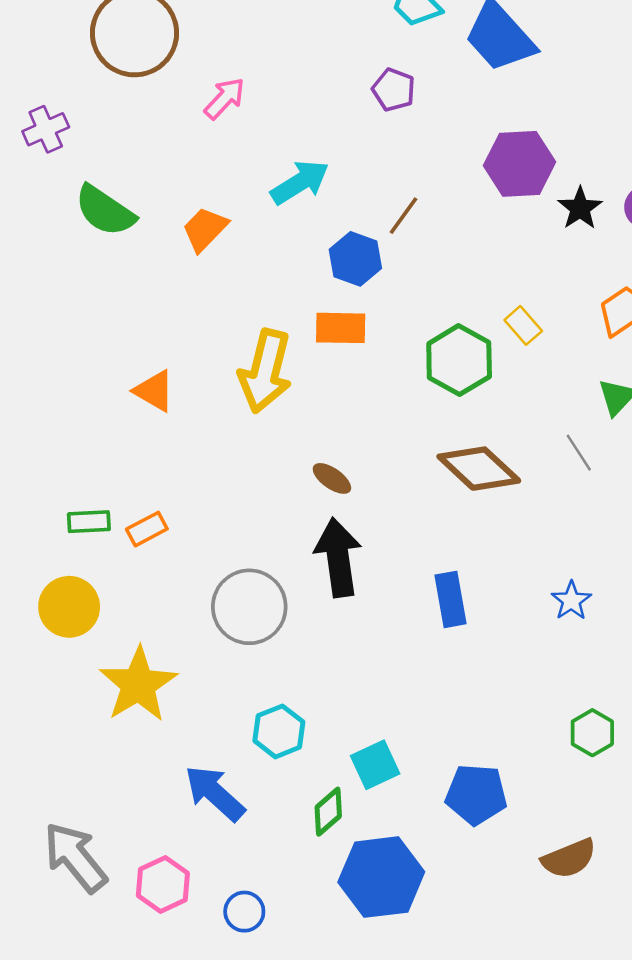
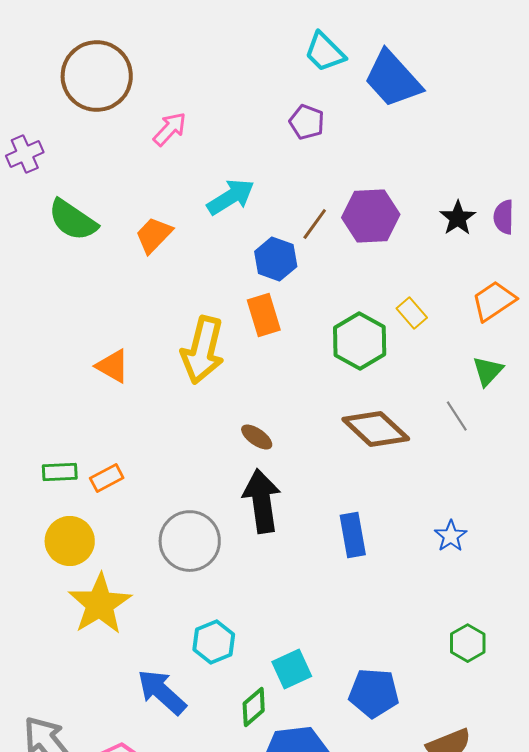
purple hexagon: (520, 164) -> (371, 216), moved
orange rectangle: (341, 328) -> (264, 315), turned 72
yellow circle: (69, 607) -> (70, 541), moved

